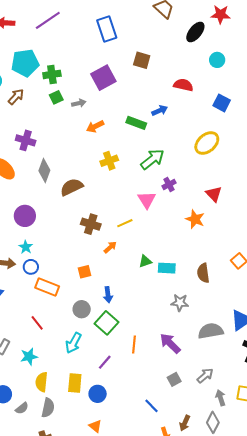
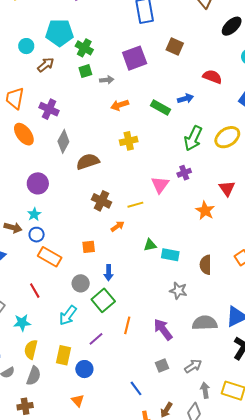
green cross: (52, 74) -> (84, 48), turned 30
green arrow: (152, 159) -> (193, 138), moved, turned 145

